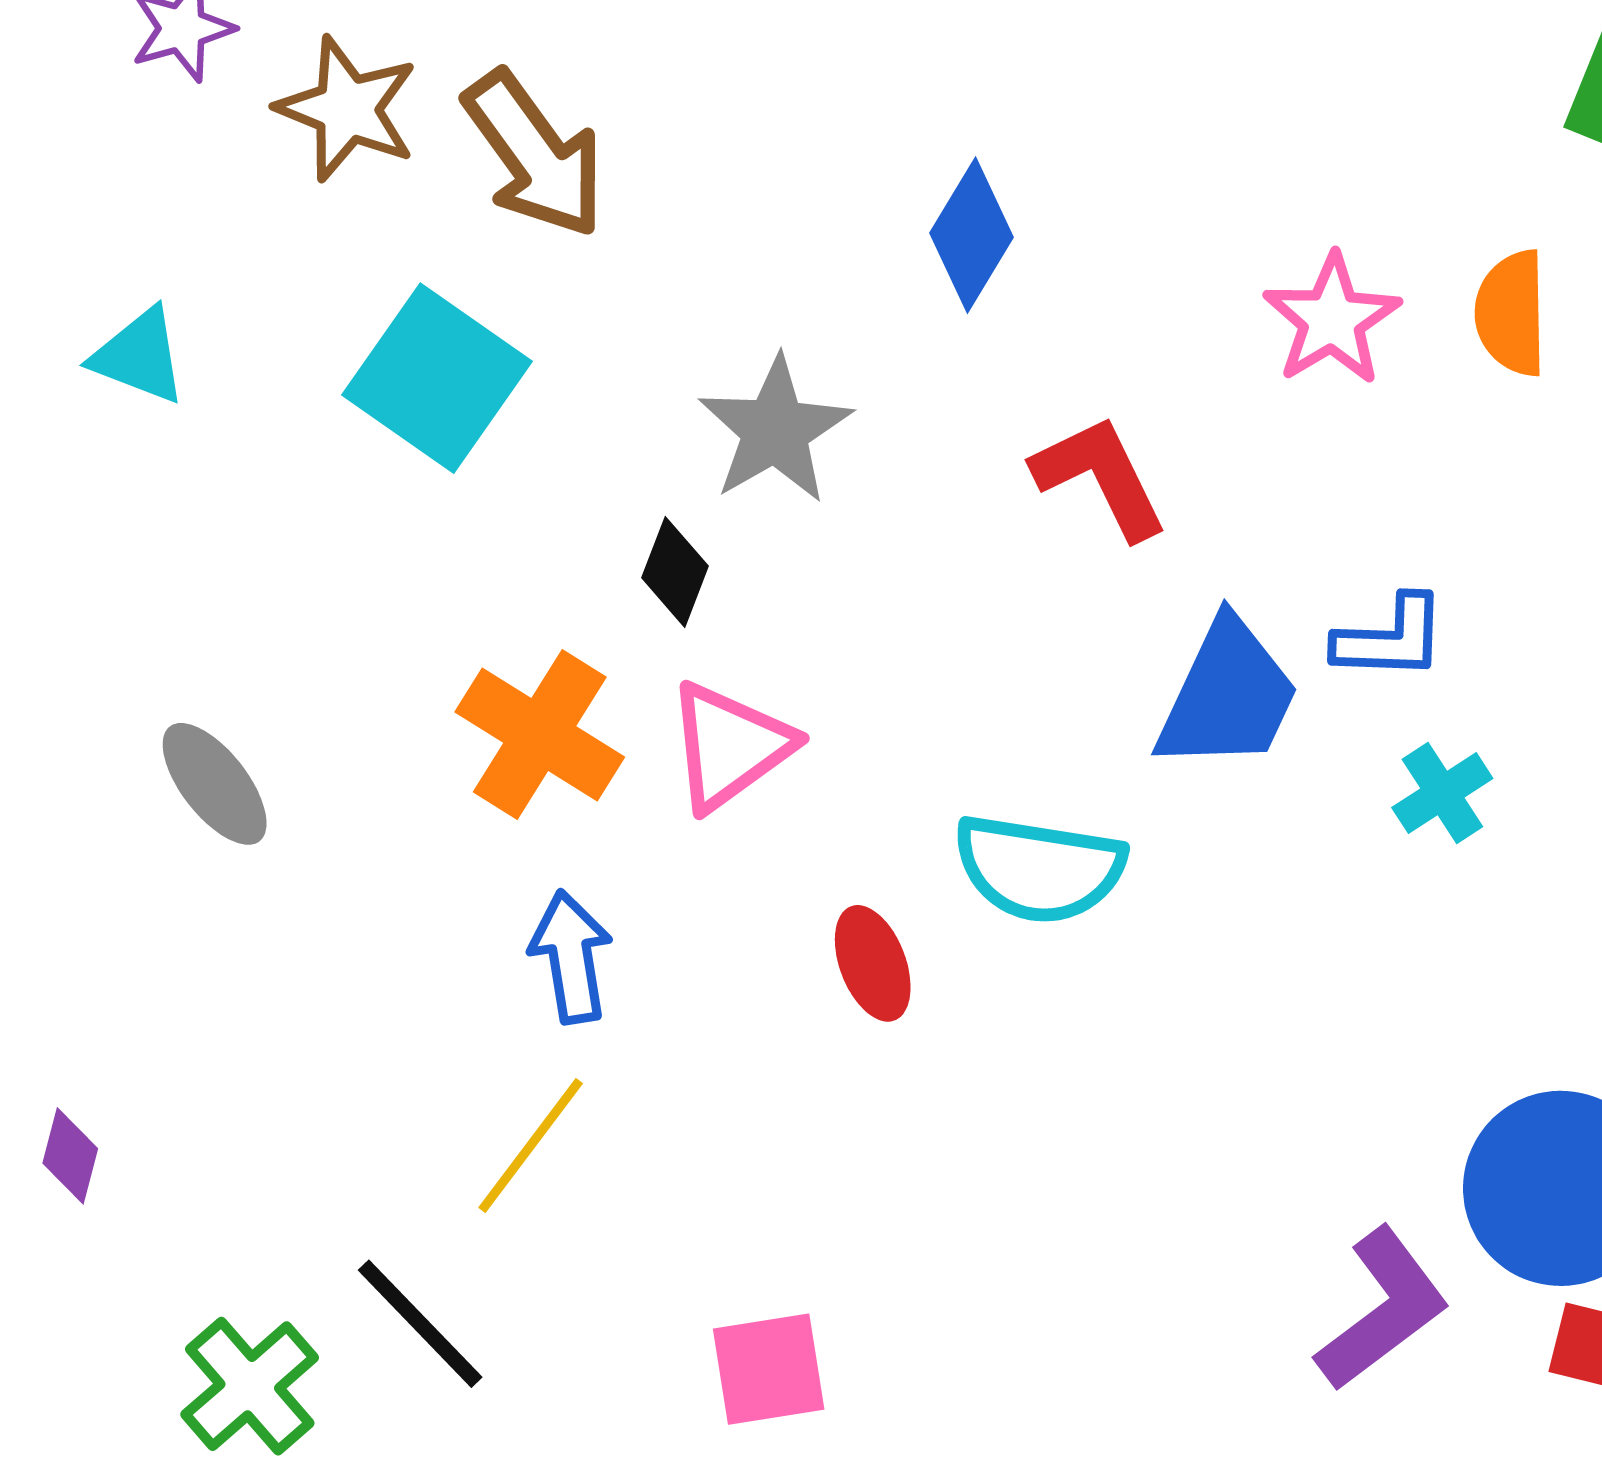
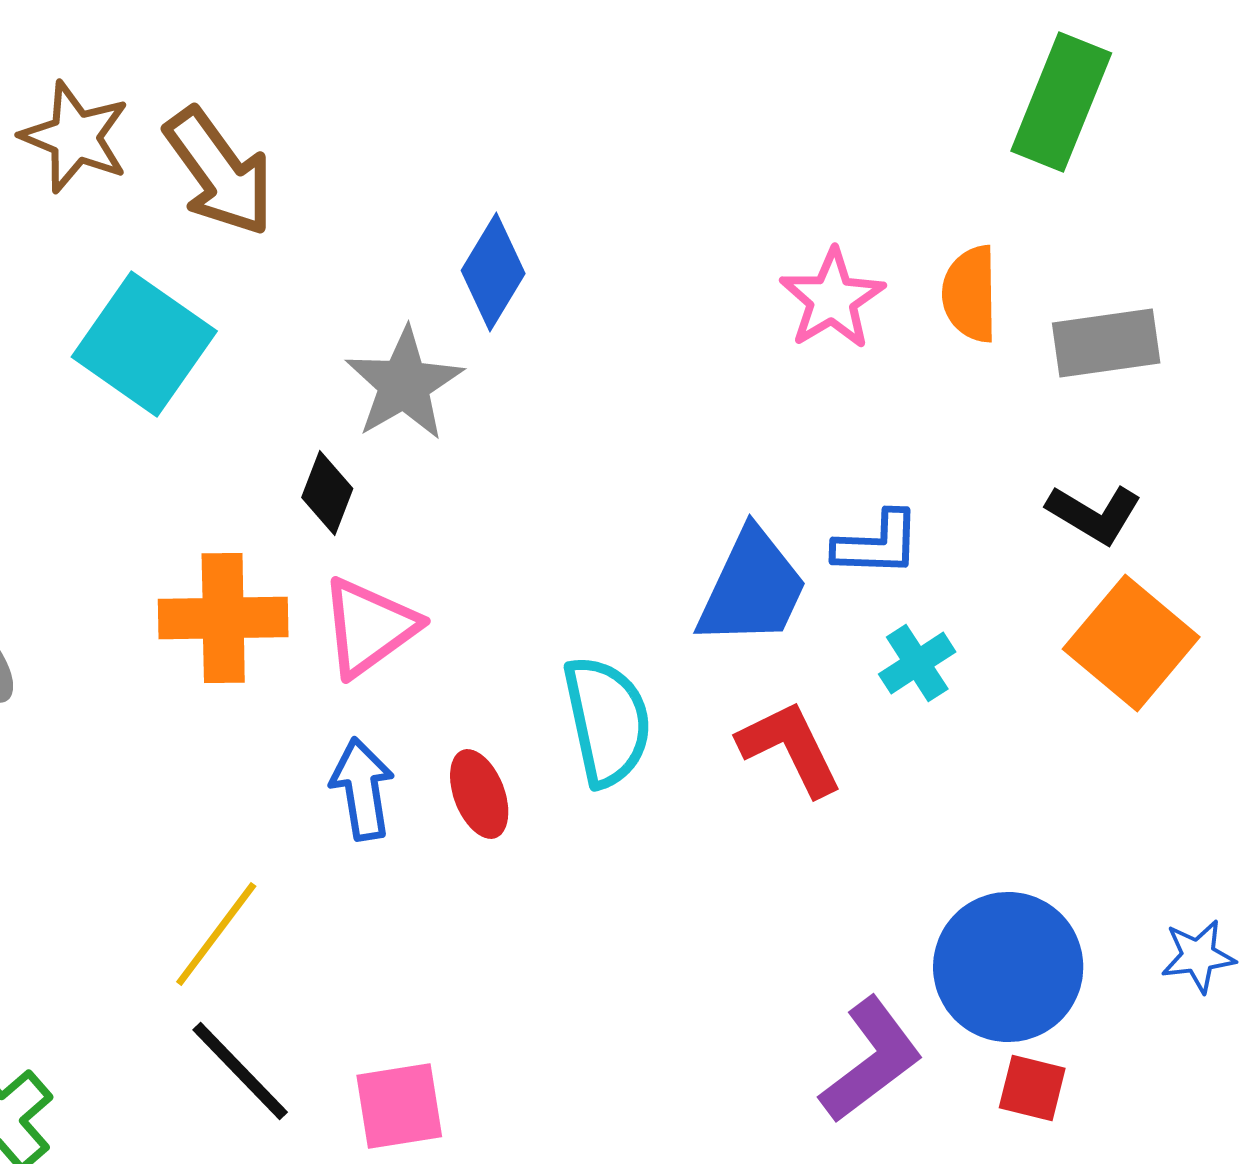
blue diamond: (972, 235) -> (493, 272), moved
red L-shape: (1100, 477) -> (790, 748), moved
orange cross: (540, 734) -> (223, 618), turned -33
cyan semicircle: (1039, 868) -> (607, 721), turned -111
blue arrow: (571, 957) -> (362, 789), moved
black line: (420, 1324) -> (240, 1071), moved

